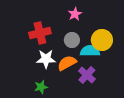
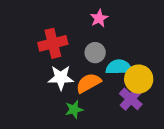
yellow circle: (102, 40) -> (139, 79), moved
purple cross: (87, 75) -> (131, 99), moved
green star: (41, 87) -> (74, 109), moved

